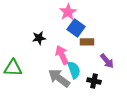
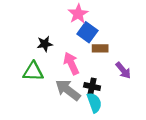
green triangle: (13, 68) -> (33, 72), moved
cyan semicircle: (74, 70) -> (94, 103), moved
black cross: (94, 81) -> (92, 87), moved

